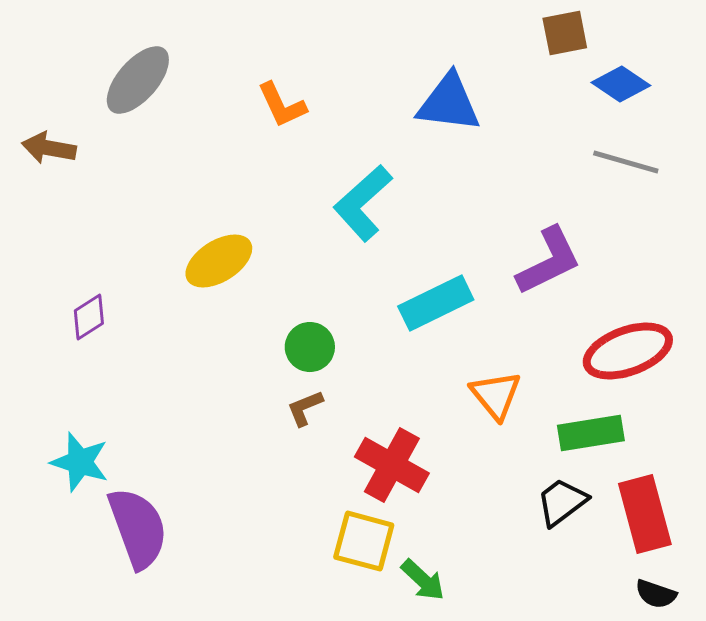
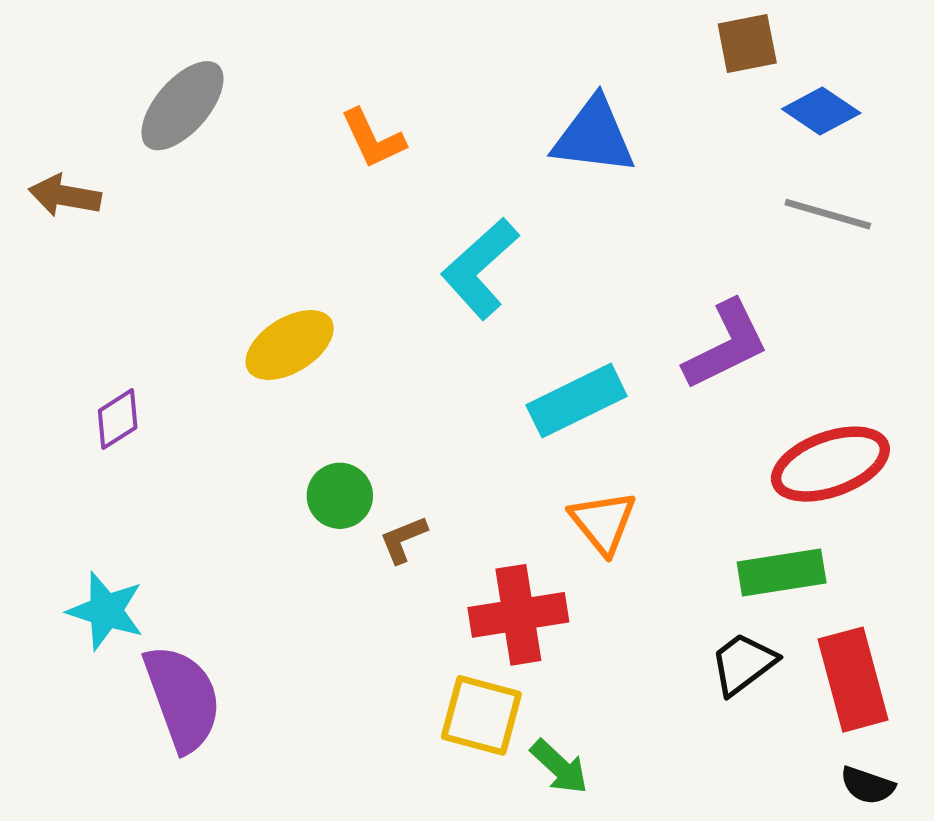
green circle: (310, 347) -> (340, 496), moved
orange triangle: (496, 395) -> (603, 522), moved
red cross: (392, 465) -> (518, 615), turned -38

